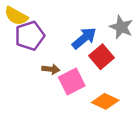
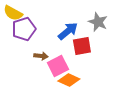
red square: (102, 57) -> (82, 46), turned 30
orange diamond: (105, 101) -> (69, 80), moved

